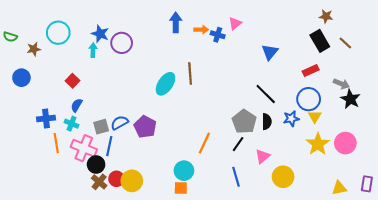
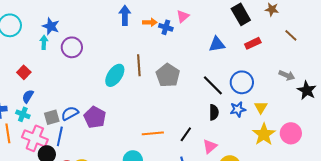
black rectangle: (320, 41) -> (241, 14), moved
purple circle: (122, 43) -> (72, 47), moved
blue triangle: (270, 52) -> (217, 44), turned 42
red rectangle: (311, 71) -> (253, 43), moved
blue circle: (309, 99) -> (242, 82), moved
black star: (350, 99) -> (307, 90), moved
gray pentagon: (244, 122) -> (168, 75), moved
orange line: (204, 143) -> (153, 133), turned 60

